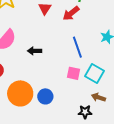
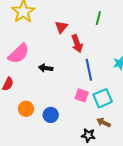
red arrow: (71, 13) -> (77, 44), moved, turned -78
cyan square: (94, 73) -> (103, 98), turned 30
orange circle: (20, 93) -> (26, 109), size x0.6

